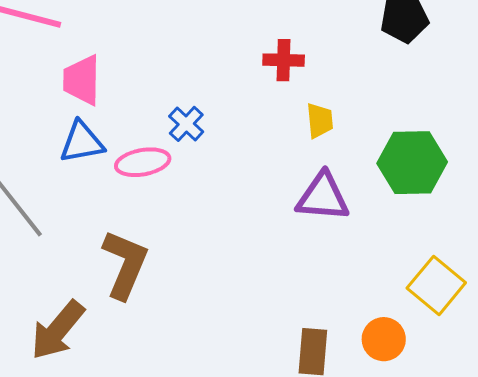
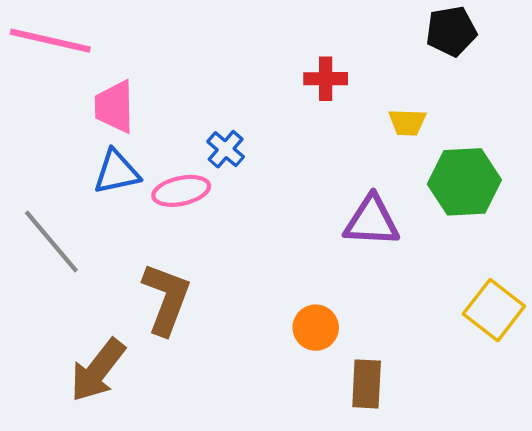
yellow trapezoid: (320, 121) -> (407, 122), moved, turned 99
orange circle: (384, 339) -> (316, 328), moved

